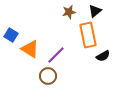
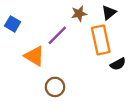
blue square: (11, 35) -> (13, 24), moved
purple line: (56, 55) -> (57, 35), moved

